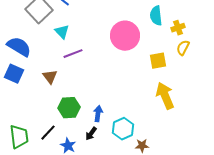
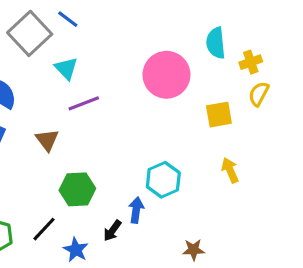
yellow arrow: (165, 96) -> (230, 170), size x0.6
blue arrow: (98, 114) -> (136, 210), moved
cyan hexagon: (123, 129) -> (163, 180), moved

